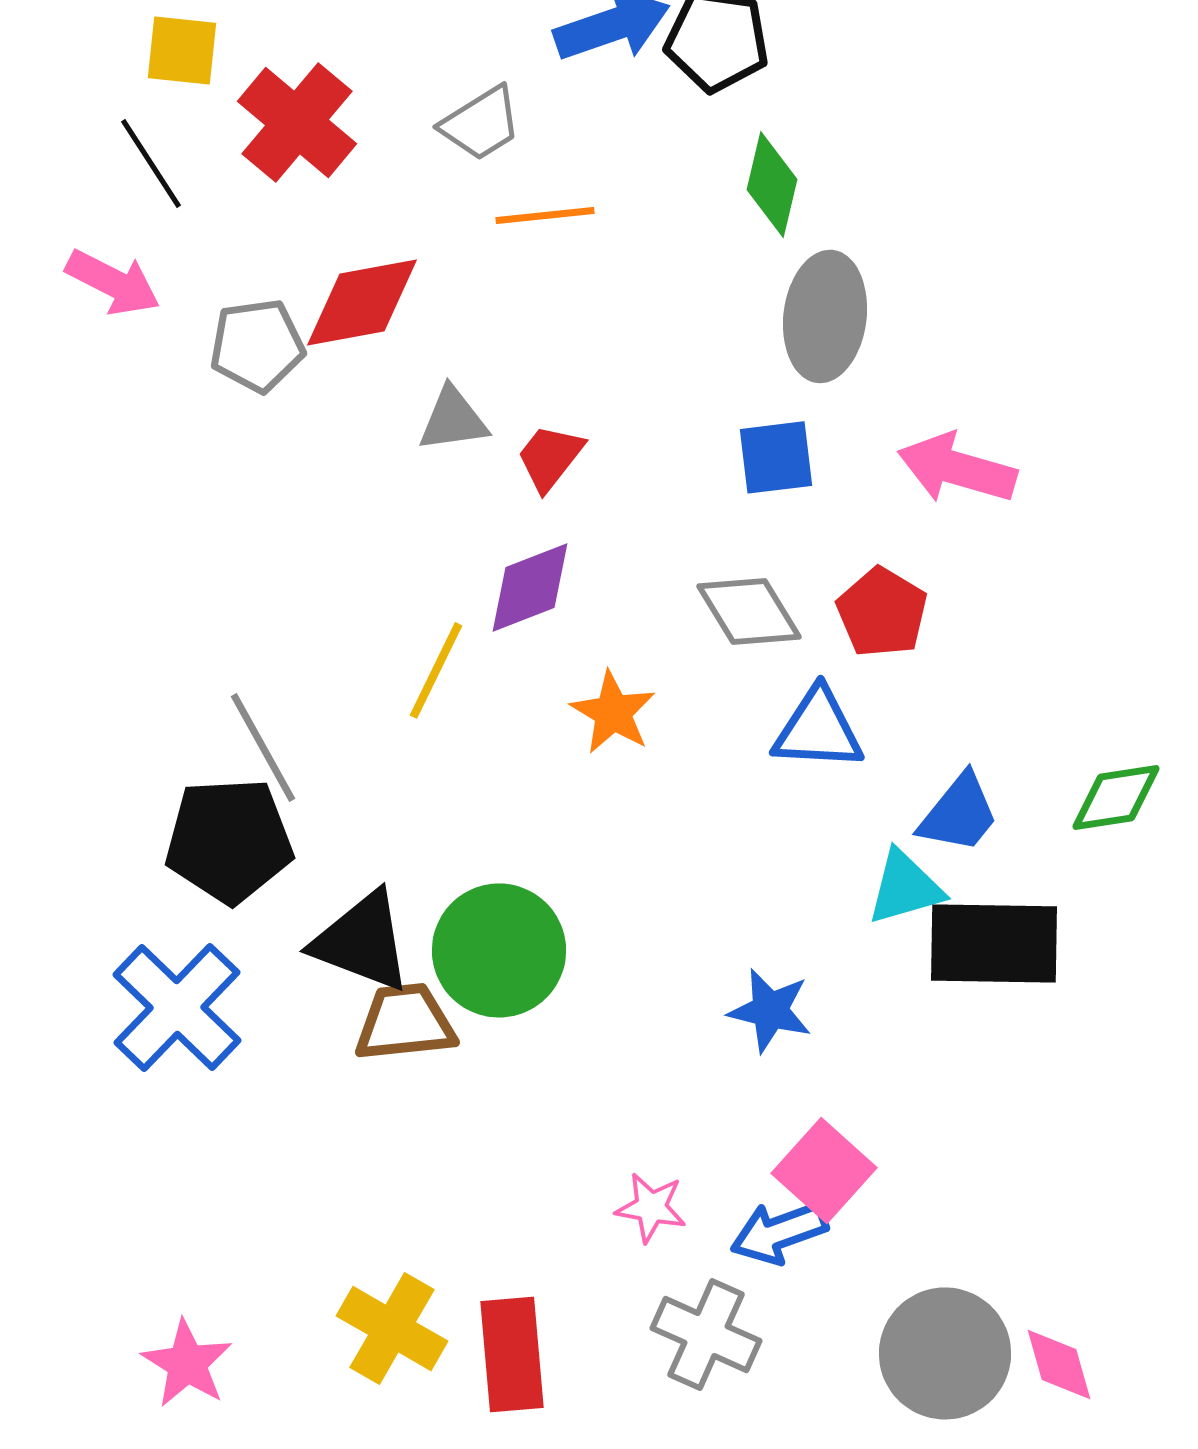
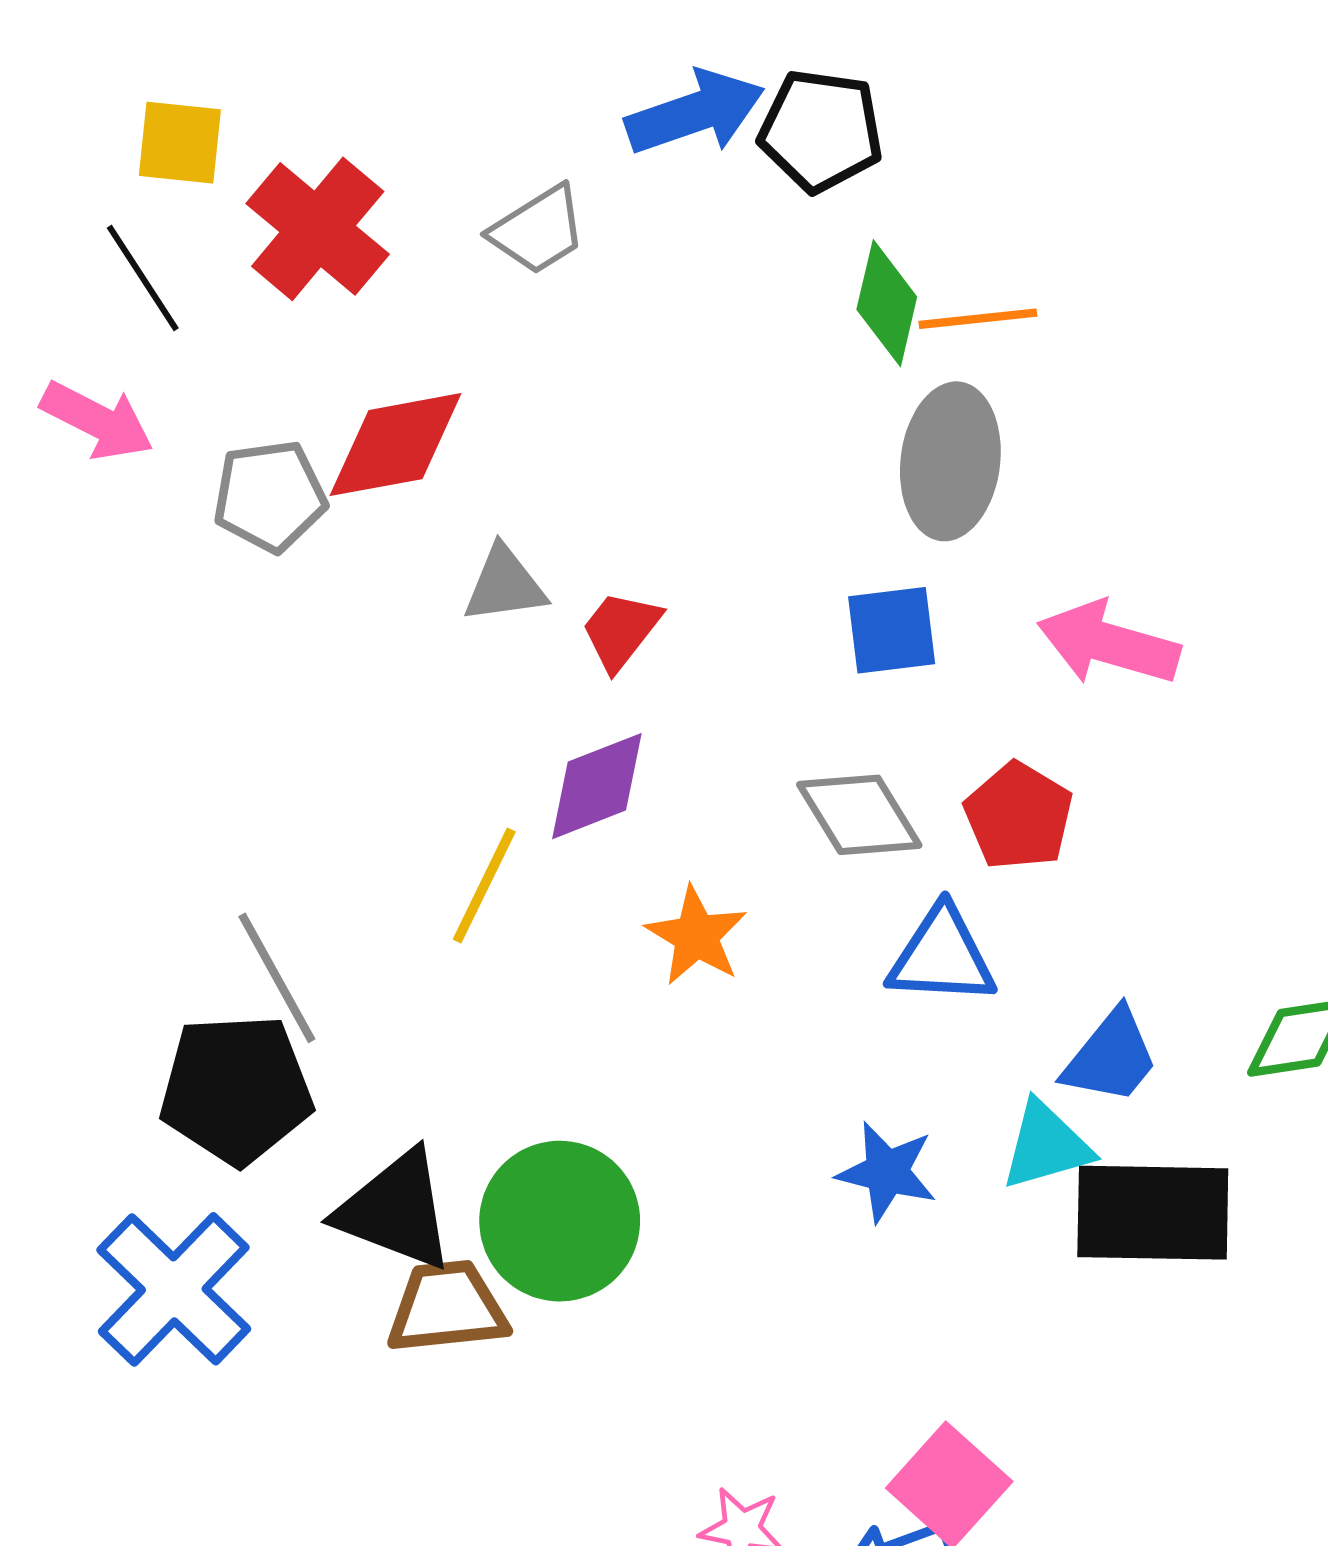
orange line: (545, 215) -> (978, 319), moved
blue star: (770, 1010) -> (887, 1172), moved

